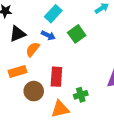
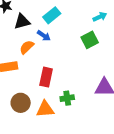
black triangle: (18, 34) -> (22, 22), moved
green square: (77, 34) -> (90, 40), moved
brown circle: (34, 91) -> (21, 103), moved

